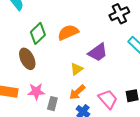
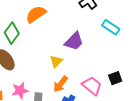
orange semicircle: (68, 32) -> (36, 14), moved

